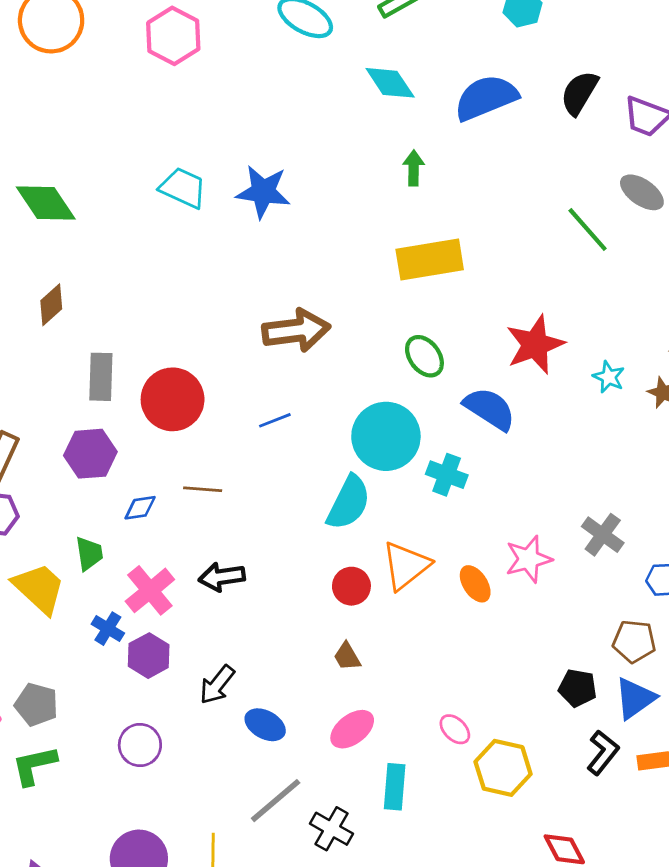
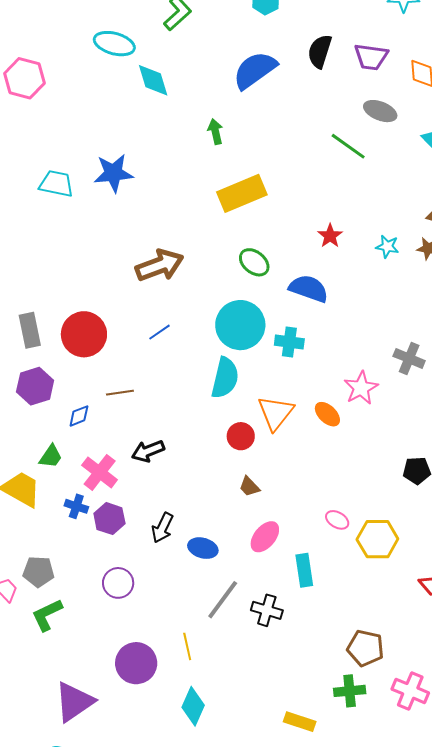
cyan diamond: (390, 83) -> (153, 80), moved, turned 30
red star: (535, 345) -> (330, 236), size x0.6
green trapezoid: (89, 553) -> (51, 457), turned 56

